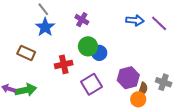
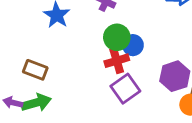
brown rectangle: (26, 53) -> (35, 70), moved
red cross: (64, 64) -> (117, 61), moved

